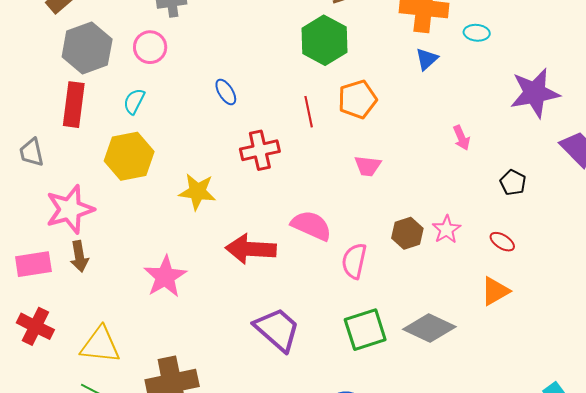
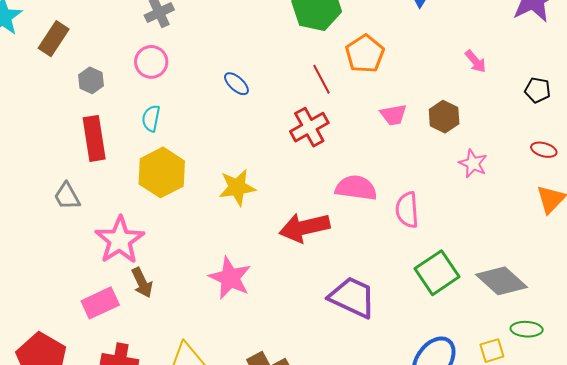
gray hexagon: (87, 48) -> (91, 80), size x0.5
red cross: (260, 150) -> (309, 127), moved
pink star: (446, 229) -> (473, 163), moved
brown hexagon: (407, 233) -> (444, 117), moved
gray diamond: (429, 328) -> (501, 281), moved, turned 33

